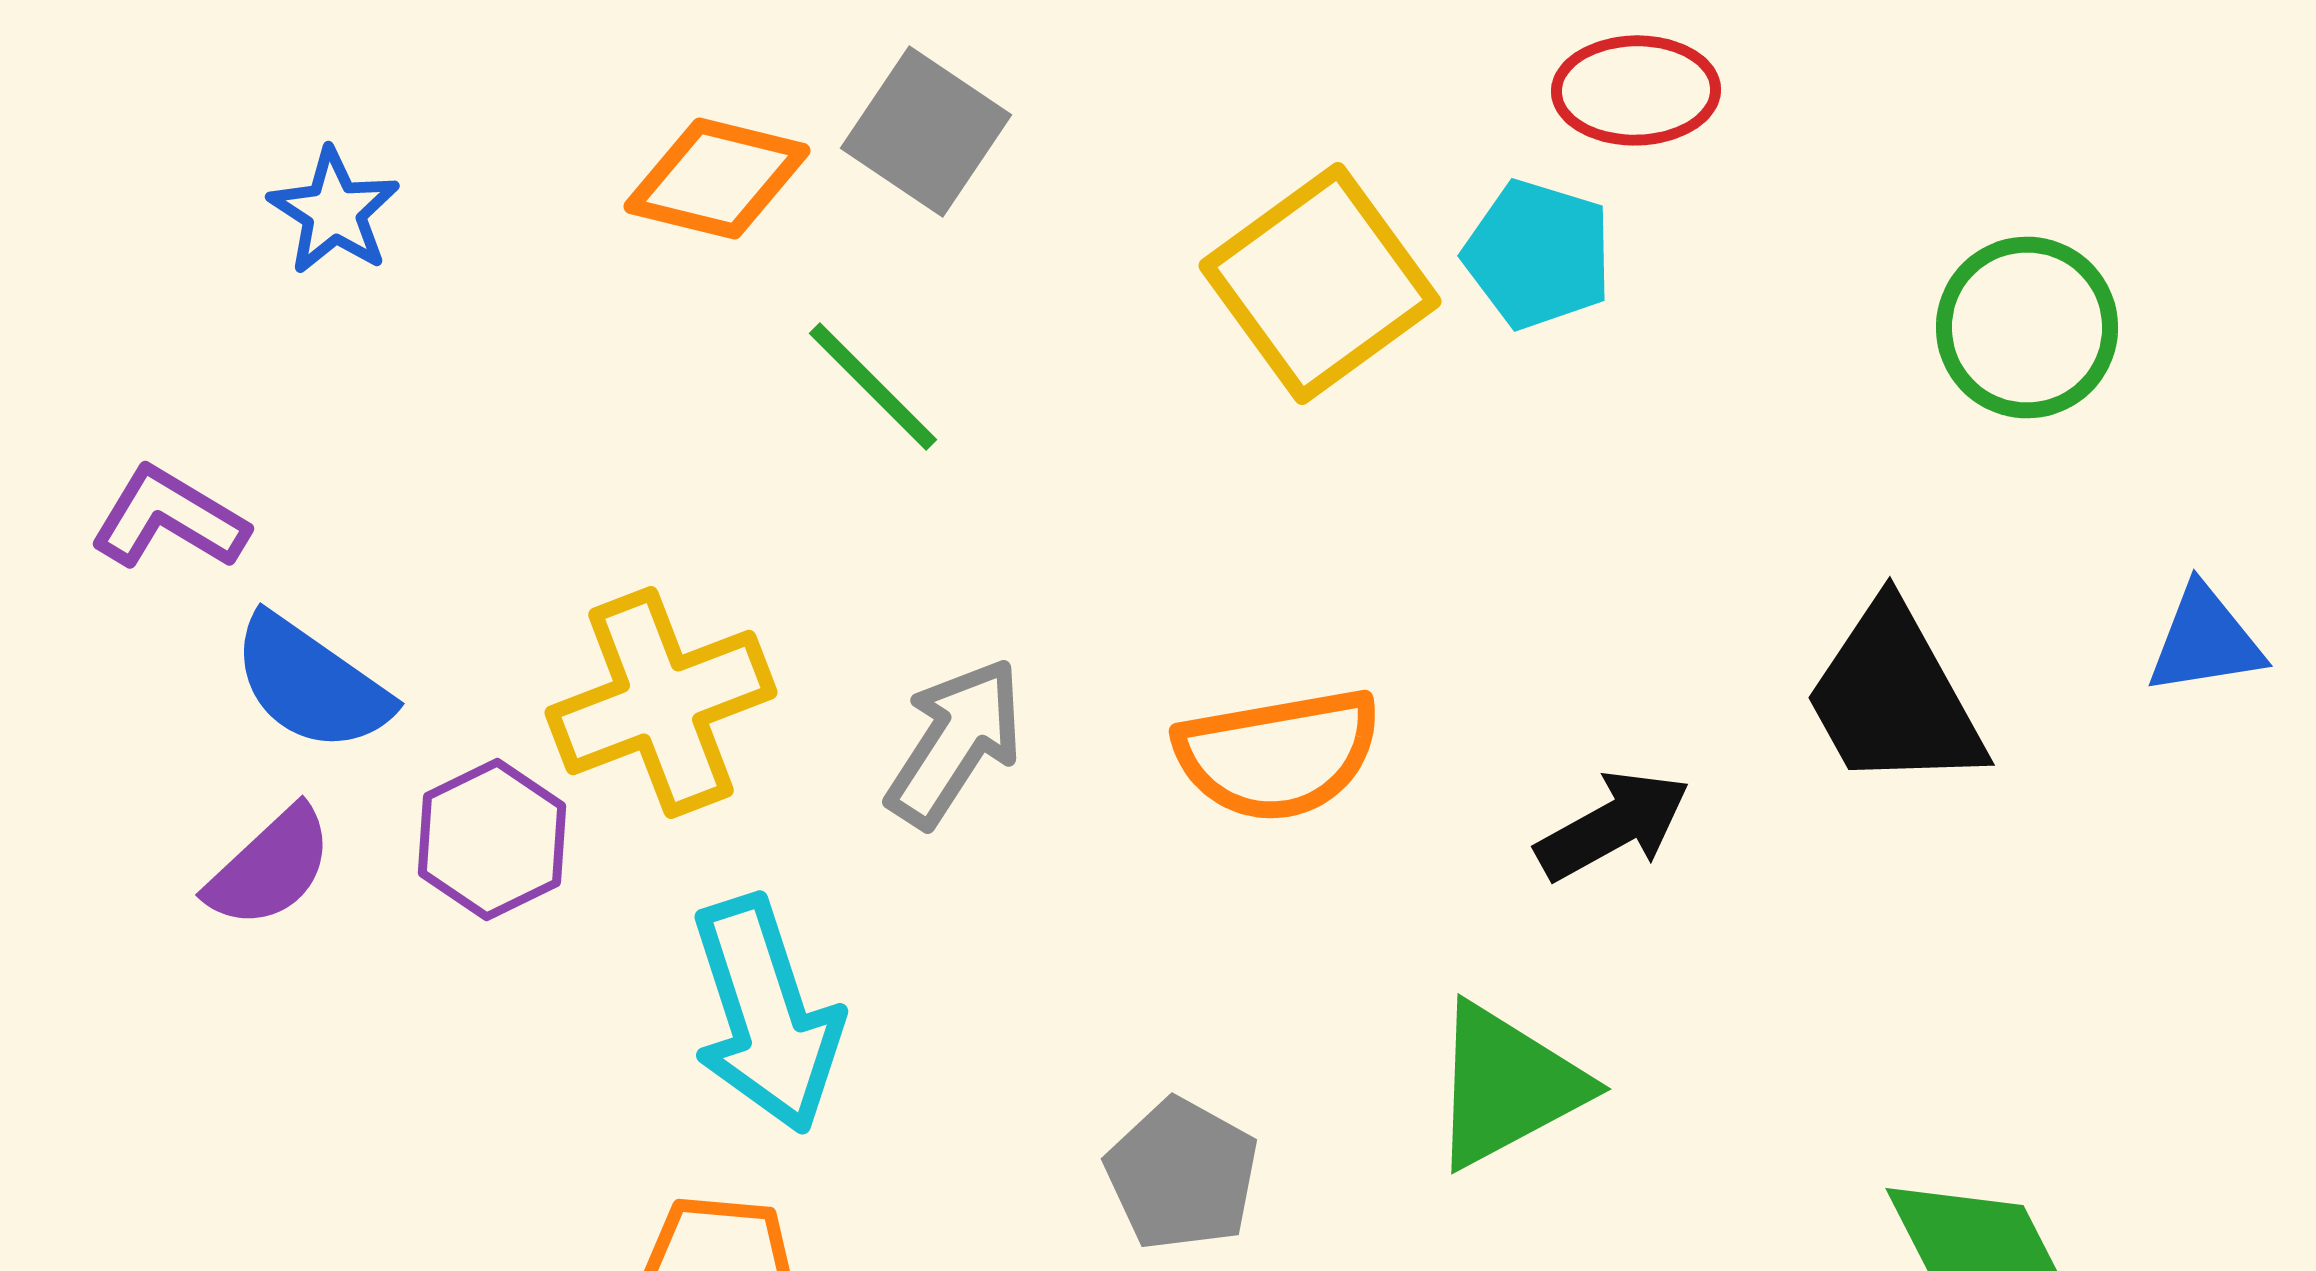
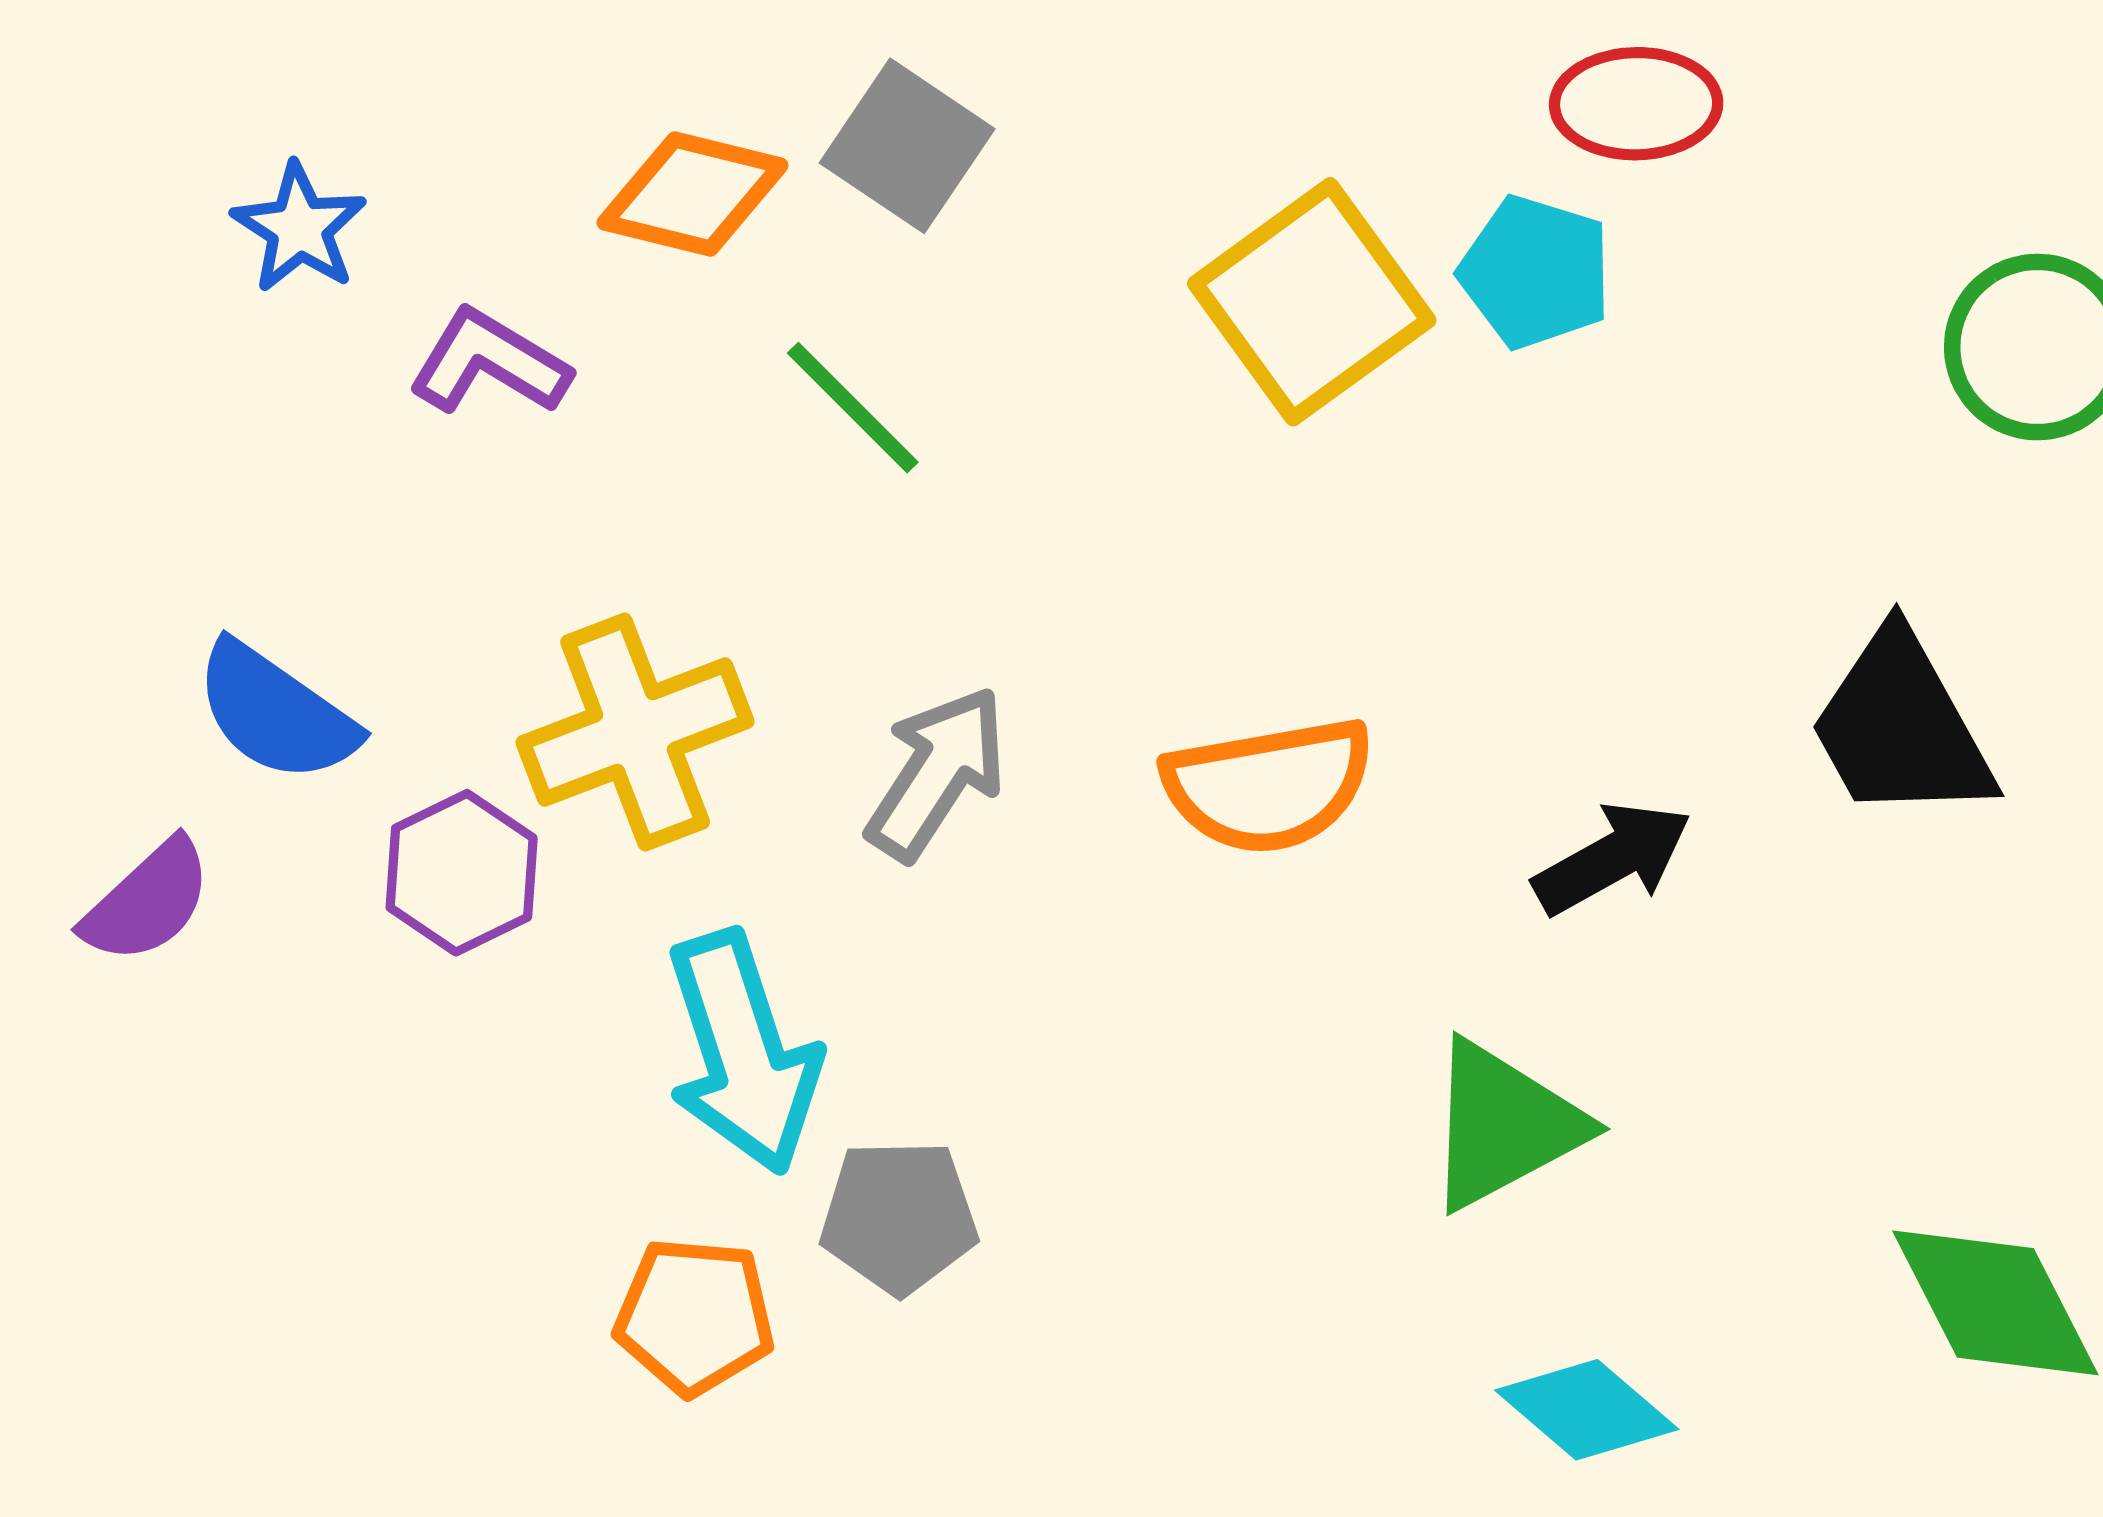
purple L-shape: (169, 518) -> (489, 362), moved
purple semicircle: (270, 867) -> (147, 901), moved
gray pentagon: (1182, 1174) -> (899, 1217), moved, turned -30

